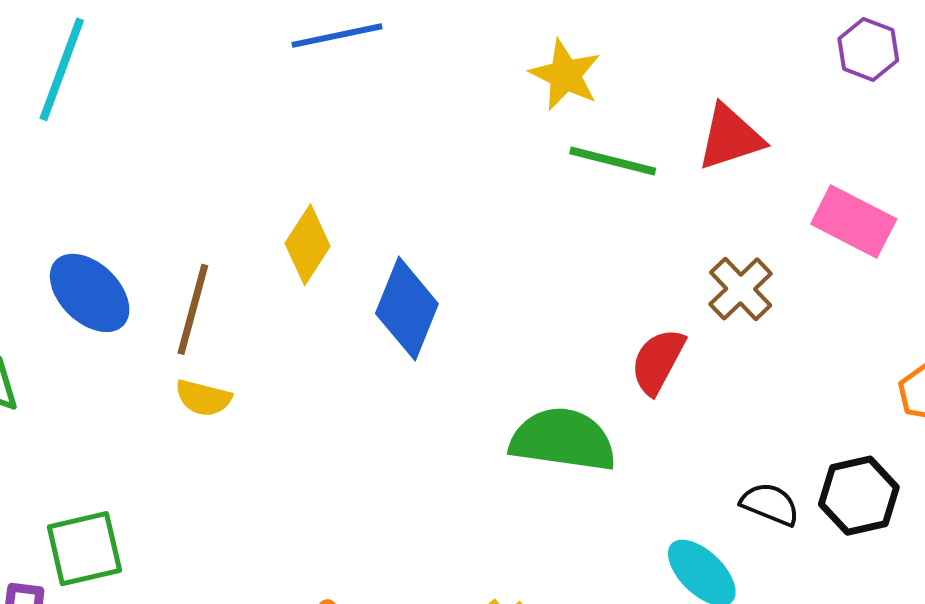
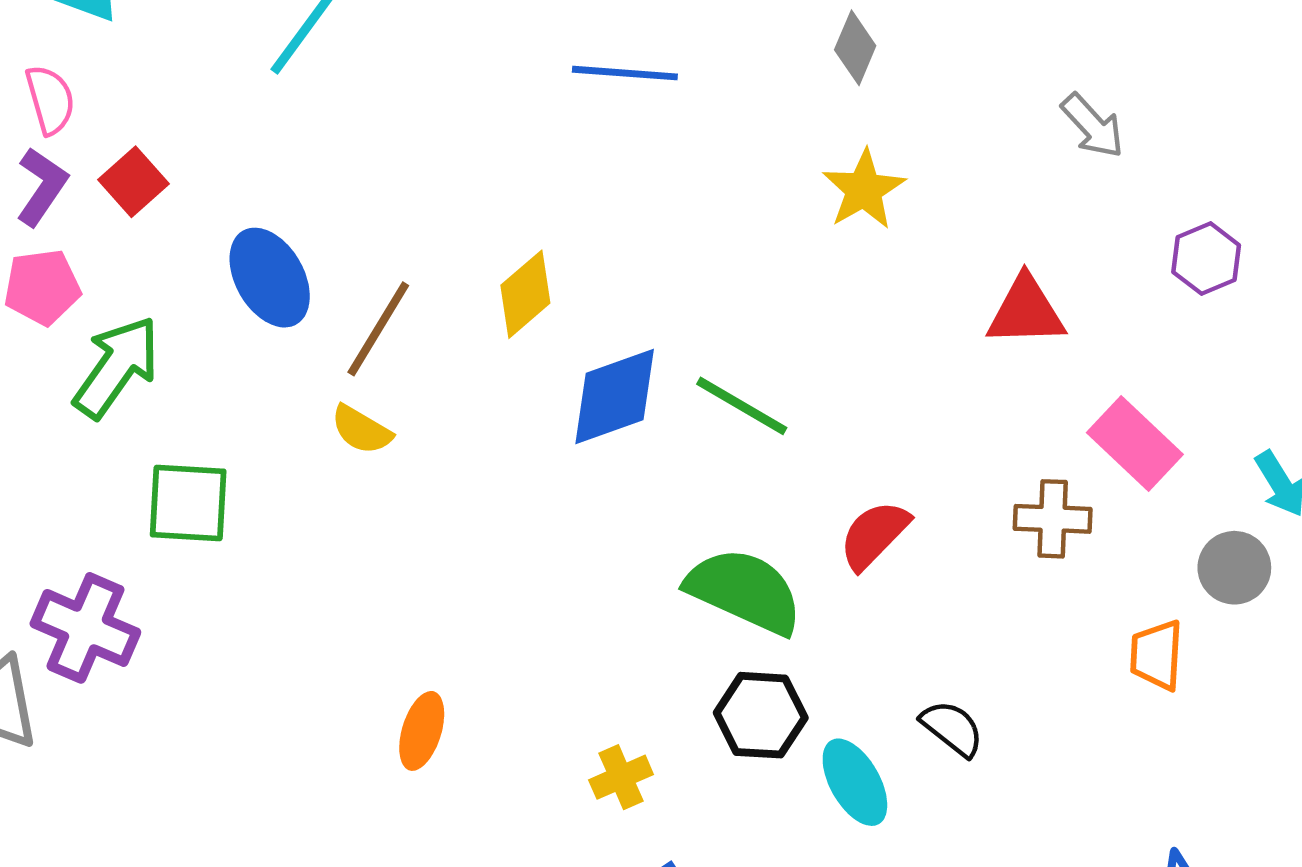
green line: (613, 161) -> (742, 406), moved
brown cross: (741, 289) -> (1053, 519), moved, turned 30
blue diamond: (407, 309) -> (615, 396), turned 32
black hexagon: (859, 496) -> (761, 715), moved
green square: (84, 549) -> (188, 503), moved

